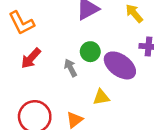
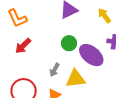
gray arrow: (70, 68) -> (55, 70), moved, turned -128
yellow triangle: (101, 97) -> (76, 79), size x1.5

